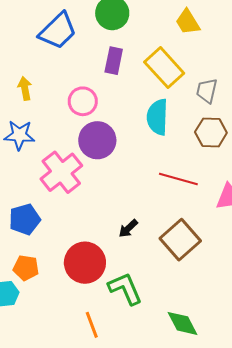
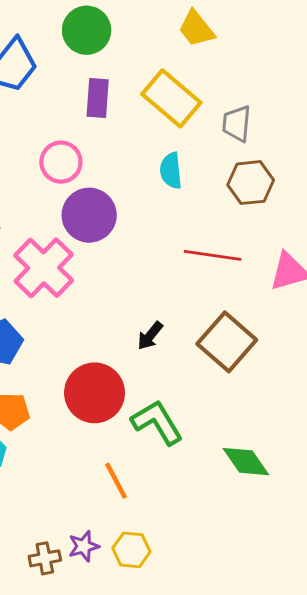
cyan semicircle: (157, 117) -> (171, 171), size x0.7

